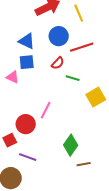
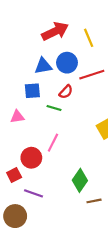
blue triangle: (27, 41) -> (43, 66), moved, turned -36
pink triangle: (13, 77) -> (17, 117), moved, turned -32
green line: (73, 78) -> (54, 108), moved

